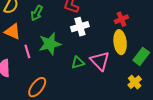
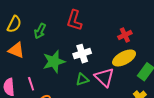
white cross: (80, 27) -> (82, 54), moved
yellow ellipse: (120, 42) -> (124, 58), turned 70
pink line: (27, 51) -> (31, 84), moved

